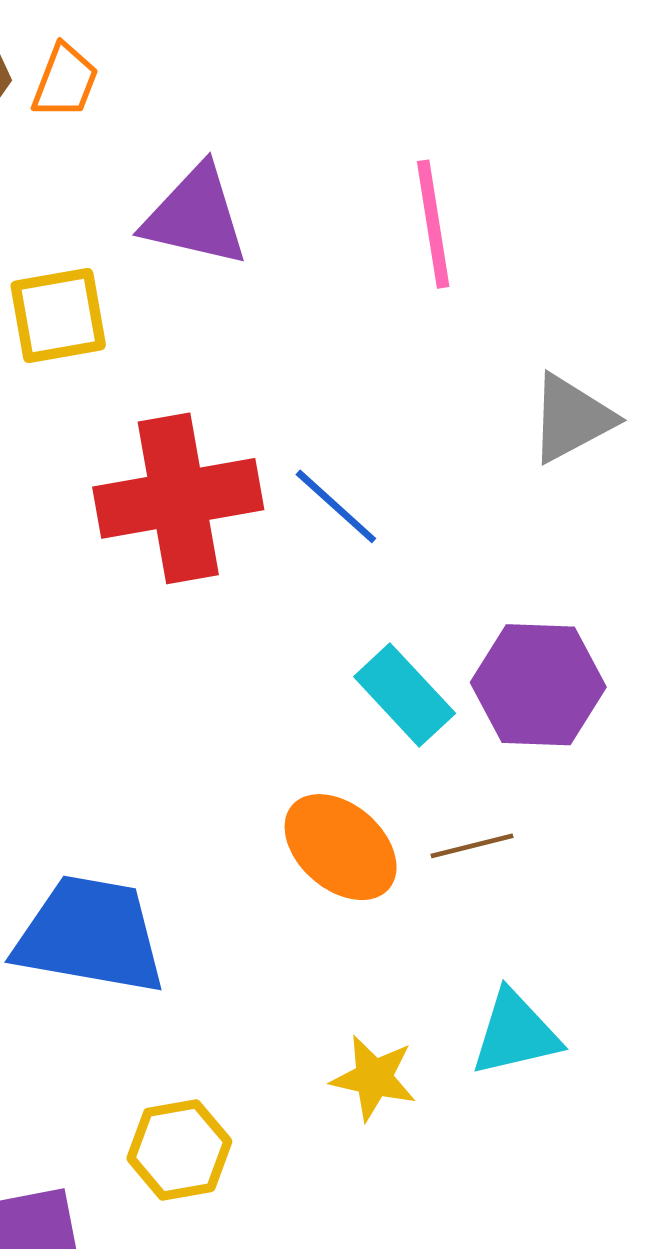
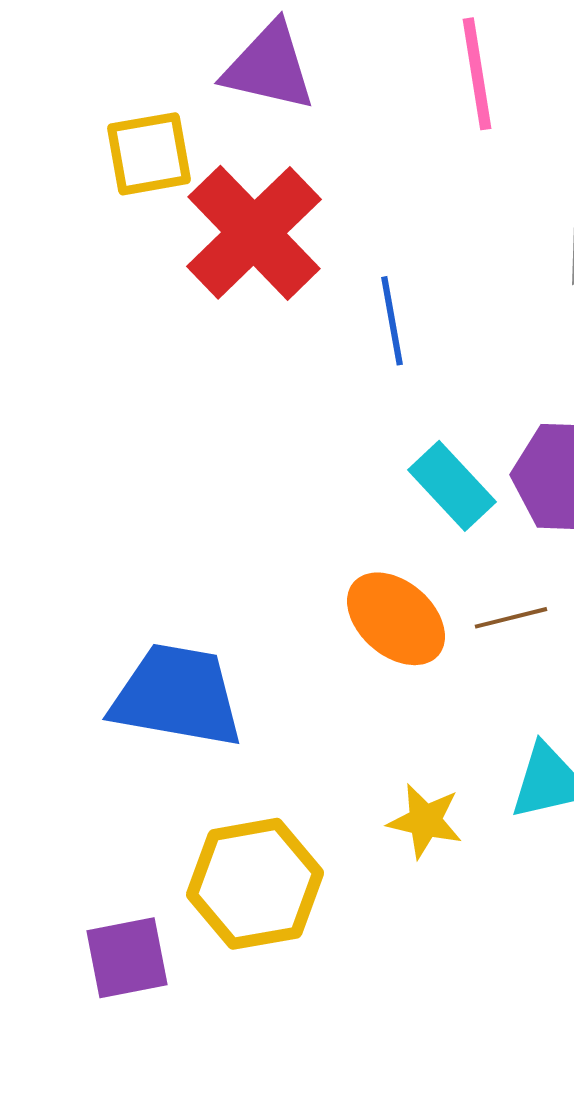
red cross: (178, 498) -> (254, 233), moved, turned -34
blue line: (336, 506) -> (392, 321), turned 38
yellow hexagon: (179, 1150) -> (255, 884), size x1.5

